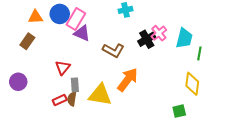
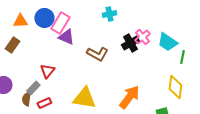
cyan trapezoid: (184, 38) -> (167, 42), turned 110
orange arrow: (128, 80) -> (129, 97), moved
gray rectangle: (75, 85) -> (33, 88), moved, turned 48
brown semicircle: (72, 99) -> (26, 99), moved

